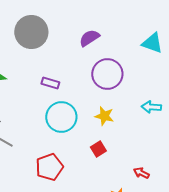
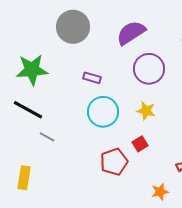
purple semicircle: (89, 38) -> (131, 33), size x1.4
red pentagon: (49, 167) -> (114, 162), moved

